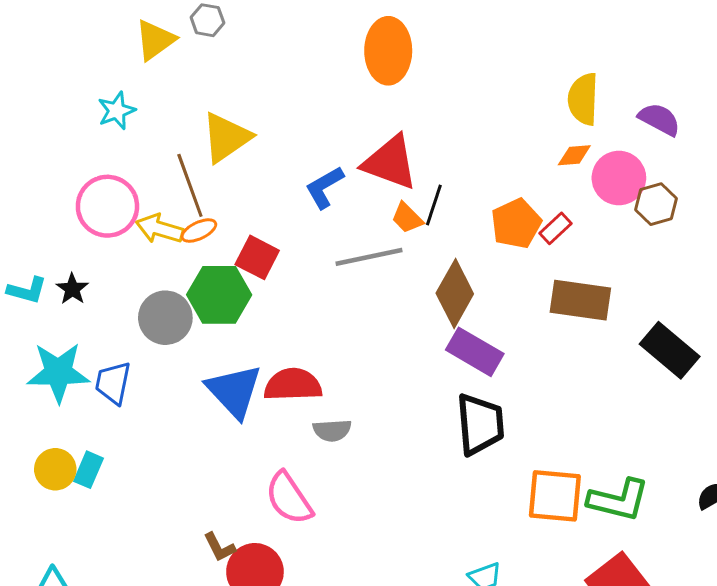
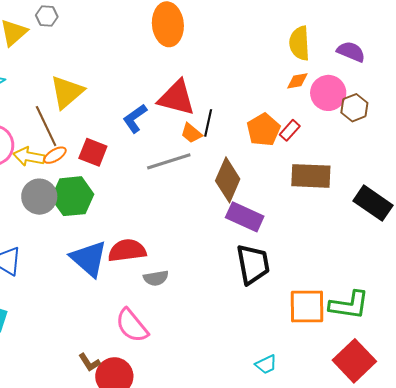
red square: (257, 257) -> (93, 152), moved
gray circle: (165, 318) -> (39, 197), moved

